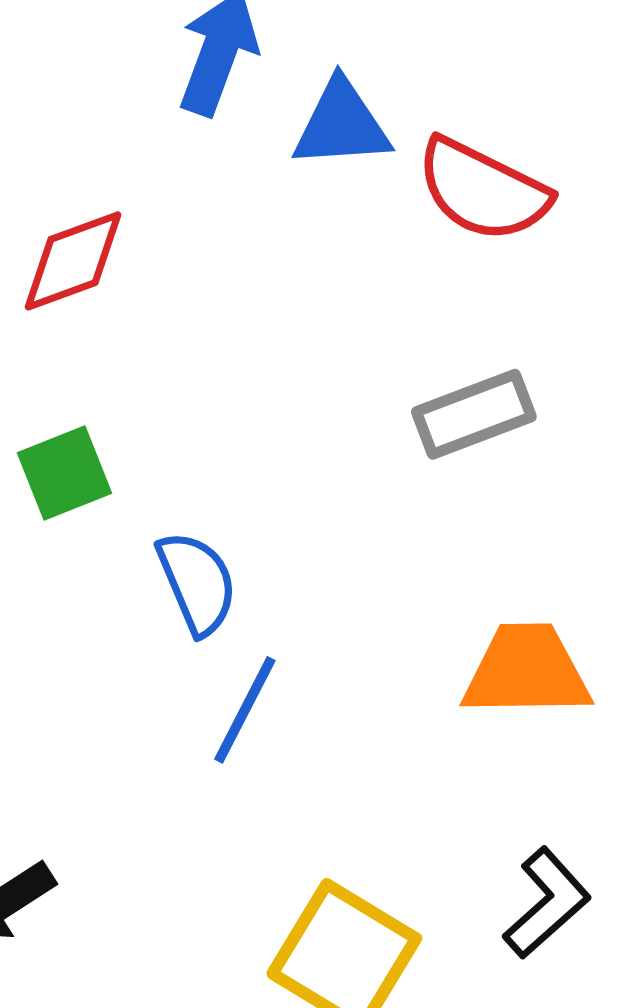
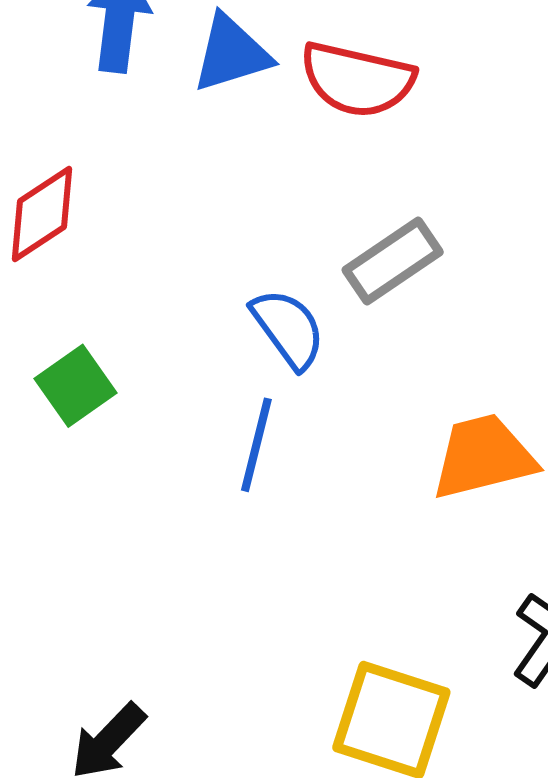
blue semicircle: (197, 583) -> (288, 329), moved
blue line: (245, 710) -> (256, 445), moved

